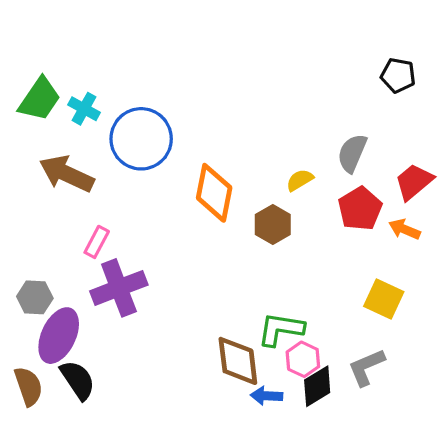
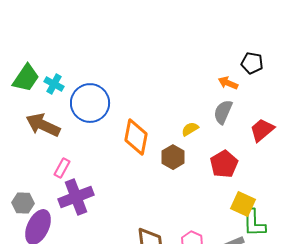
red pentagon: (360, 209) -> (224, 164), moved
orange arrow: (404, 229) -> (228, 83), moved
green L-shape: (281, 329) -> (254, 223), moved, turned -100

